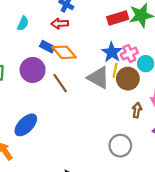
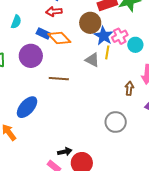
cyan semicircle: (23, 23) -> (16, 22), moved
gray triangle: (98, 78) -> (92, 60), size x0.7
brown circle: (128, 79) -> (90, 23), moved
brown line: (60, 83) -> (59, 79), moved, turned -48

